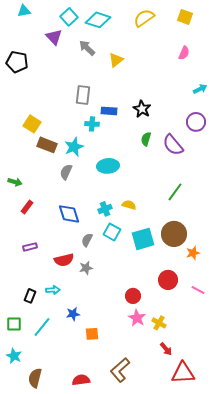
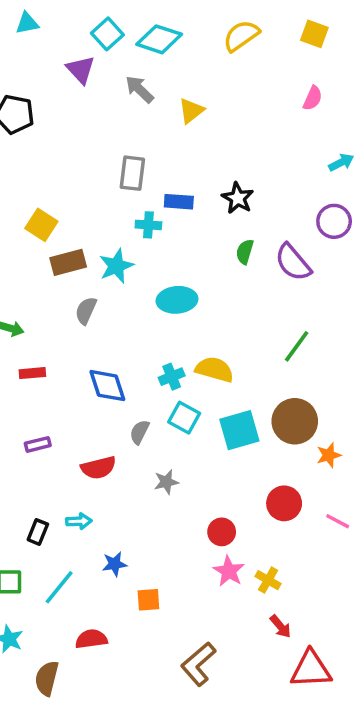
brown rectangle: (47, 145) -> (68, 262), turned -36
gray semicircle: (66, 172) -> (86, 311), moved
yellow semicircle: (129, 205) -> (214, 369), size x1.5
red rectangle: (27, 207) -> (32, 373), turned 48
gray star: (86, 268) -> (166, 482), moved
red semicircle: (81, 380) -> (91, 639), moved

